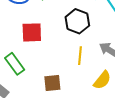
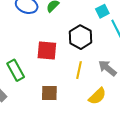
red square: (32, 32) -> (47, 51), moved

